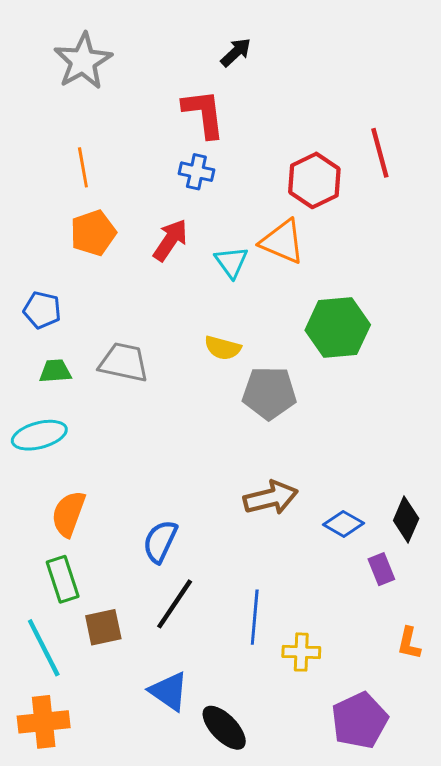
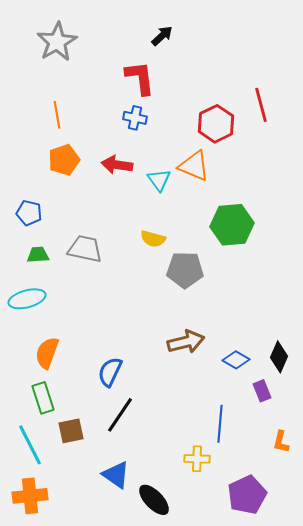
red arrow: (170, 240) -> (117, 165), turned -116
blue line: (255, 617) -> (220, 424), moved
yellow cross: (301, 652) -> (197, 459), moved

